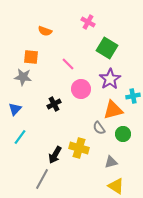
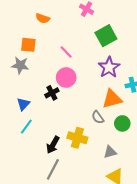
green square: (107, 48) -> (106, 36), turned 30
pink circle: (81, 89) -> (66, 78), moved
blue triangle: (15, 109) -> (23, 104), moved
cyan line: (20, 137) -> (26, 127), moved
gray line: (42, 179) -> (53, 169), moved

